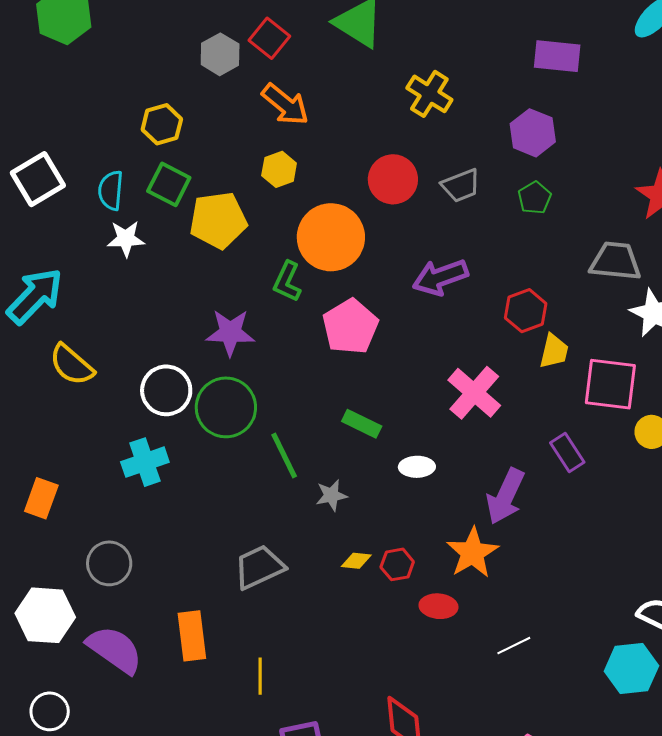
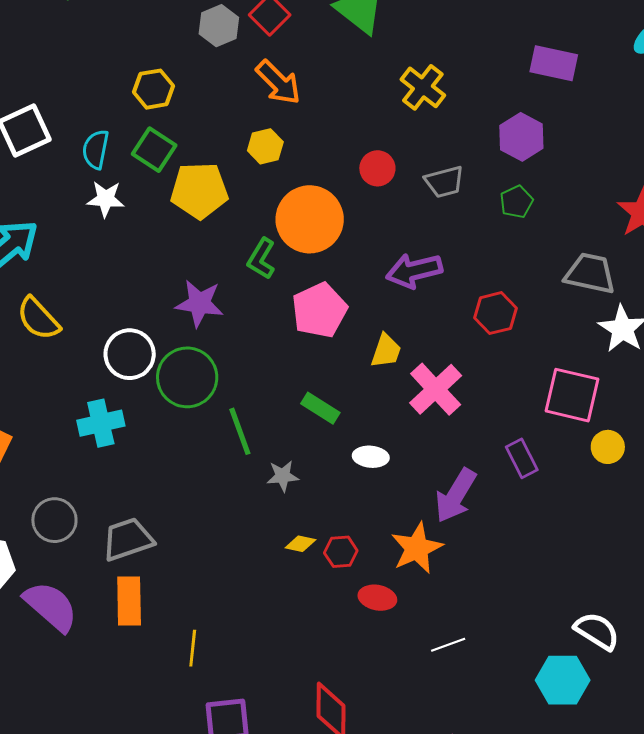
red circle: (393, 179) -> (377, 168), size x0.7
yellow trapezoid: (554, 351) -> (386, 351), moved
gray trapezoid: (259, 567) -> (128, 539), moved

